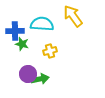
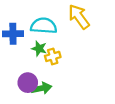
green star: (22, 44) -> (39, 49), moved

